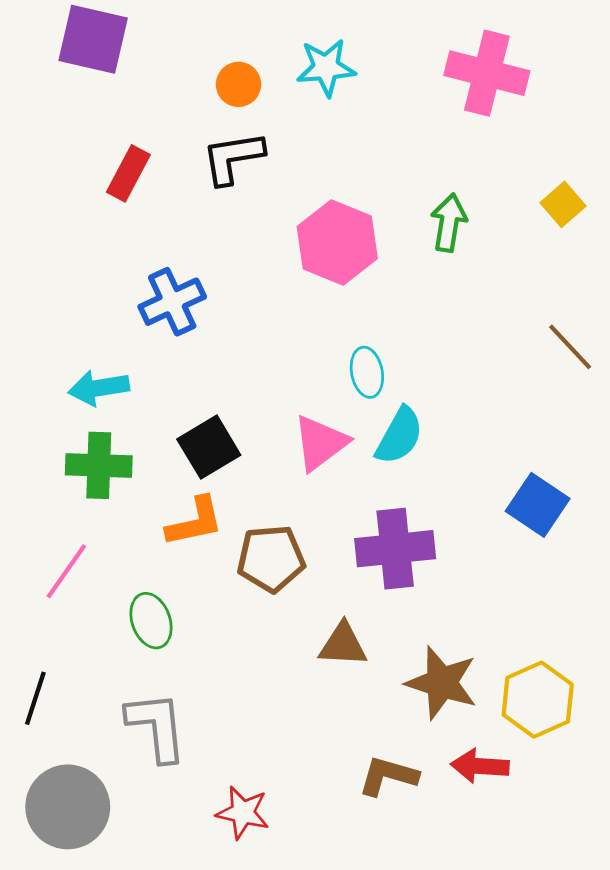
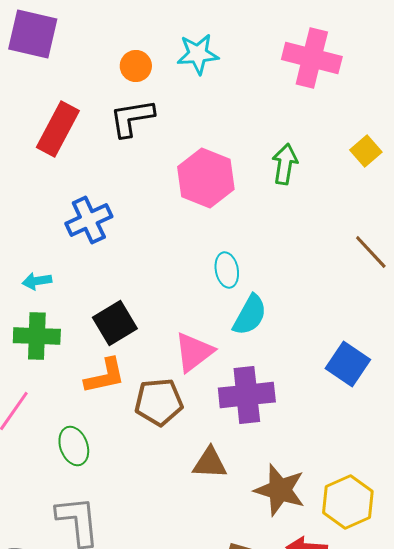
red rectangle: (128, 173) -> (58, 129), size x1.4
cyan arrow: (99, 388) -> (37, 281), size x0.7
pink triangle: (320, 443) -> (194, 352), moved

